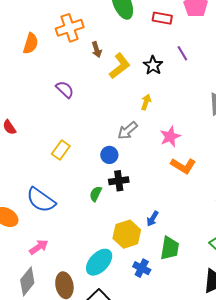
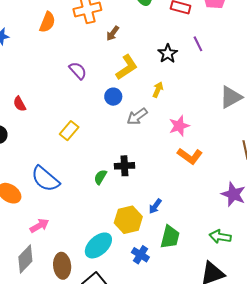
brown arrow: (97, 50) -> (113, 33), turned 49
yellow L-shape: (120, 66) -> (127, 67), moved
blue circle: (109, 155) -> (113, 97), moved

